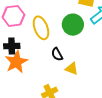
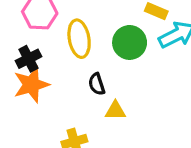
black cross: (12, 46) -> (29, 59), turned -35
yellow triangle: (72, 69) -> (115, 111), turned -32

